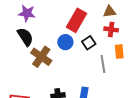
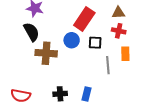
black square: (89, 43) -> (95, 43), turned 32
brown cross: (41, 57) -> (46, 53), turned -35

